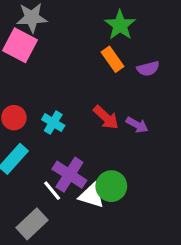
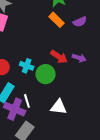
purple cross: (69, 175) -> (15, 109), moved
green circle: (111, 186) -> (46, 74), moved
white line: (52, 191) -> (27, 101), moved, turned 32

